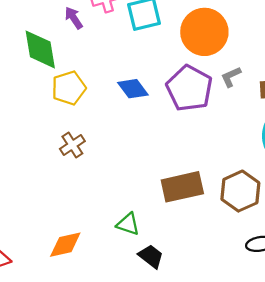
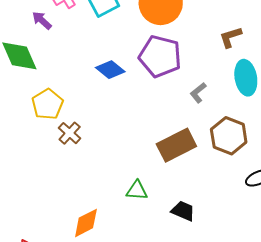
gray L-shape: (231, 77) -> (198, 93), moved
yellow pentagon: (69, 88) -> (47, 104), moved
black trapezoid: (151, 256) -> (183, 211), moved

